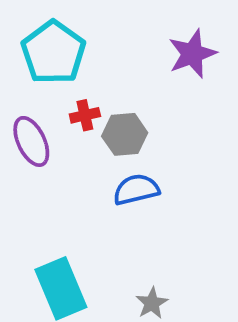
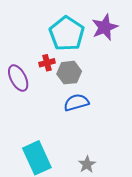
cyan pentagon: (53, 52) -> (67, 34), moved

